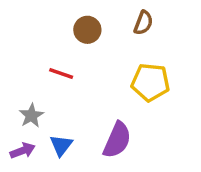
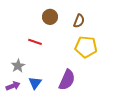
brown semicircle: (143, 23) -> (79, 21), moved

